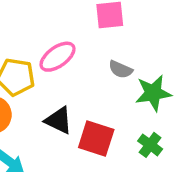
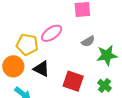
gray semicircle: (121, 69) -> (88, 41), turned -56
black triangle: (59, 120) -> (41, 69), moved

